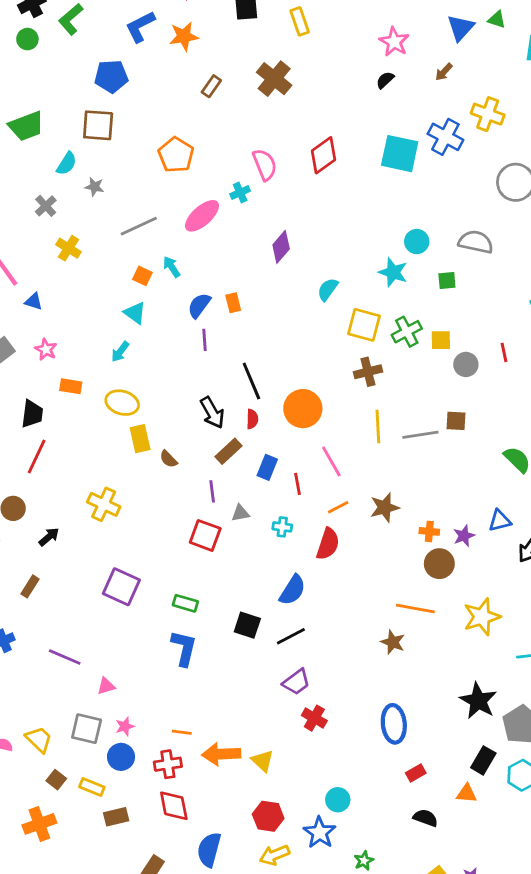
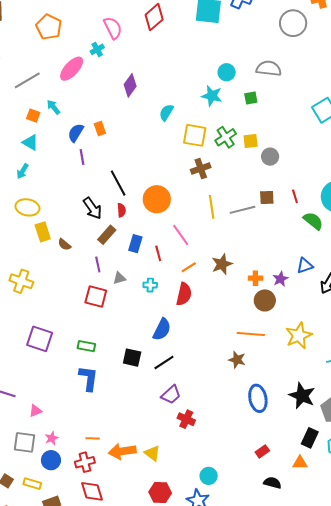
red line: (504, 352) -> (295, 196), moved
blue ellipse: (394, 724) -> (258, 398), moved

